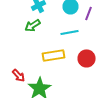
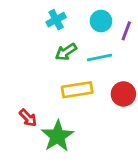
green arrow: (32, 25) -> (66, 52), moved

